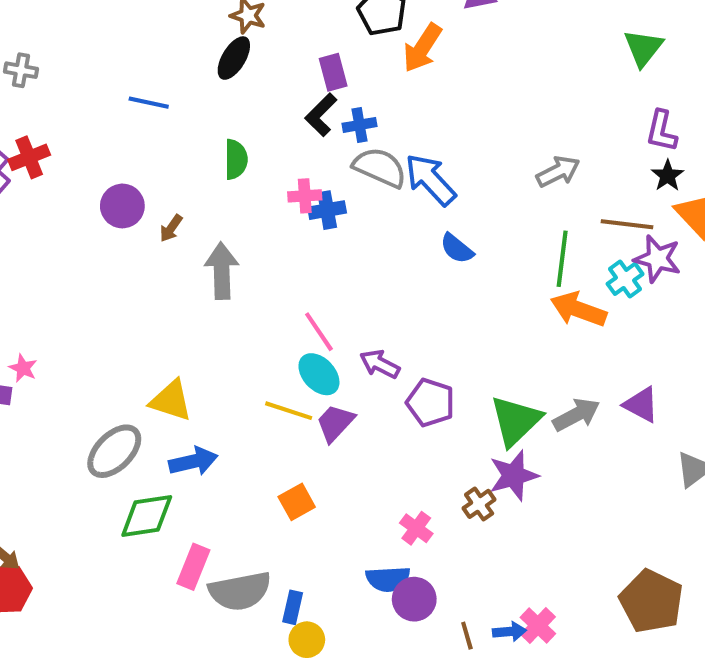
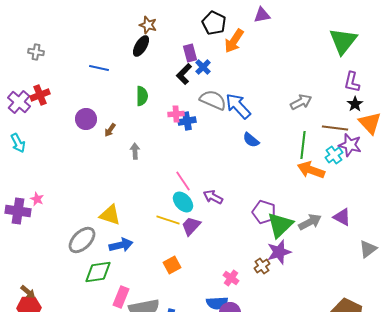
green triangle: (643, 48) -> (343, 41), size x1.4
blue cross: (359, 125) -> (203, 67), moved, turned -35
gray arrow: (222, 271) -> (135, 151), size x0.6
purple pentagon: (430, 403) -> (264, 212), moved

